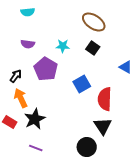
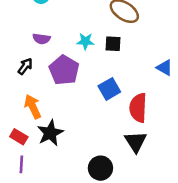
black square: (93, 48) -> (113, 44), moved, turned -32
black arrow: (16, 76) -> (25, 66), moved
black circle: (87, 147) -> (100, 168), moved
purple line: (36, 148) -> (21, 164), moved, turned 72

